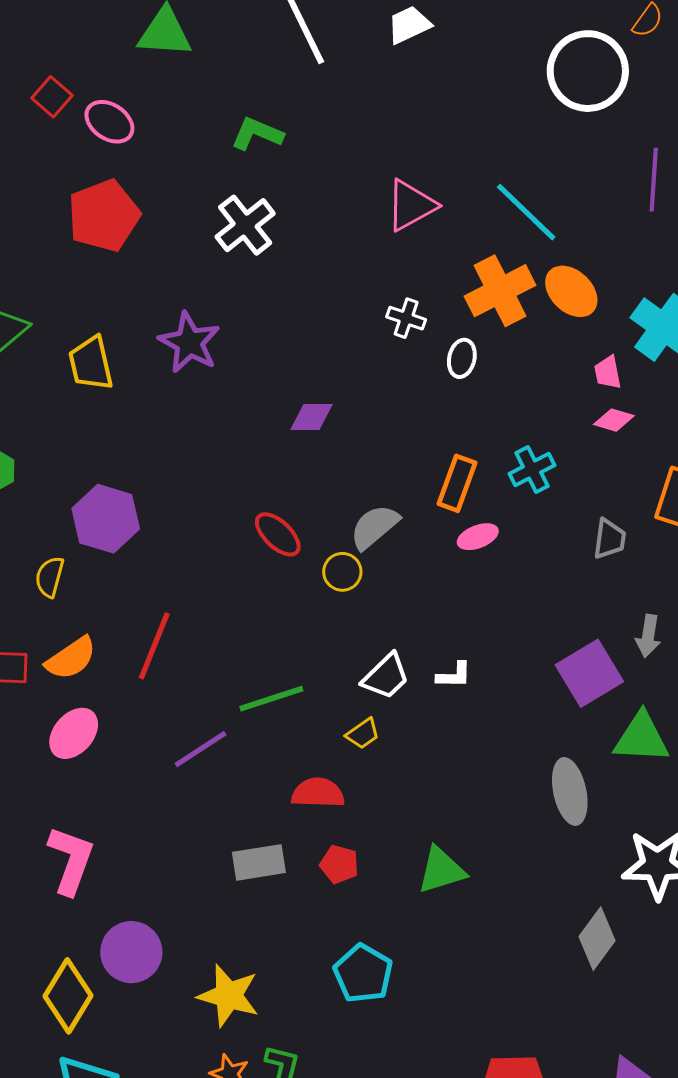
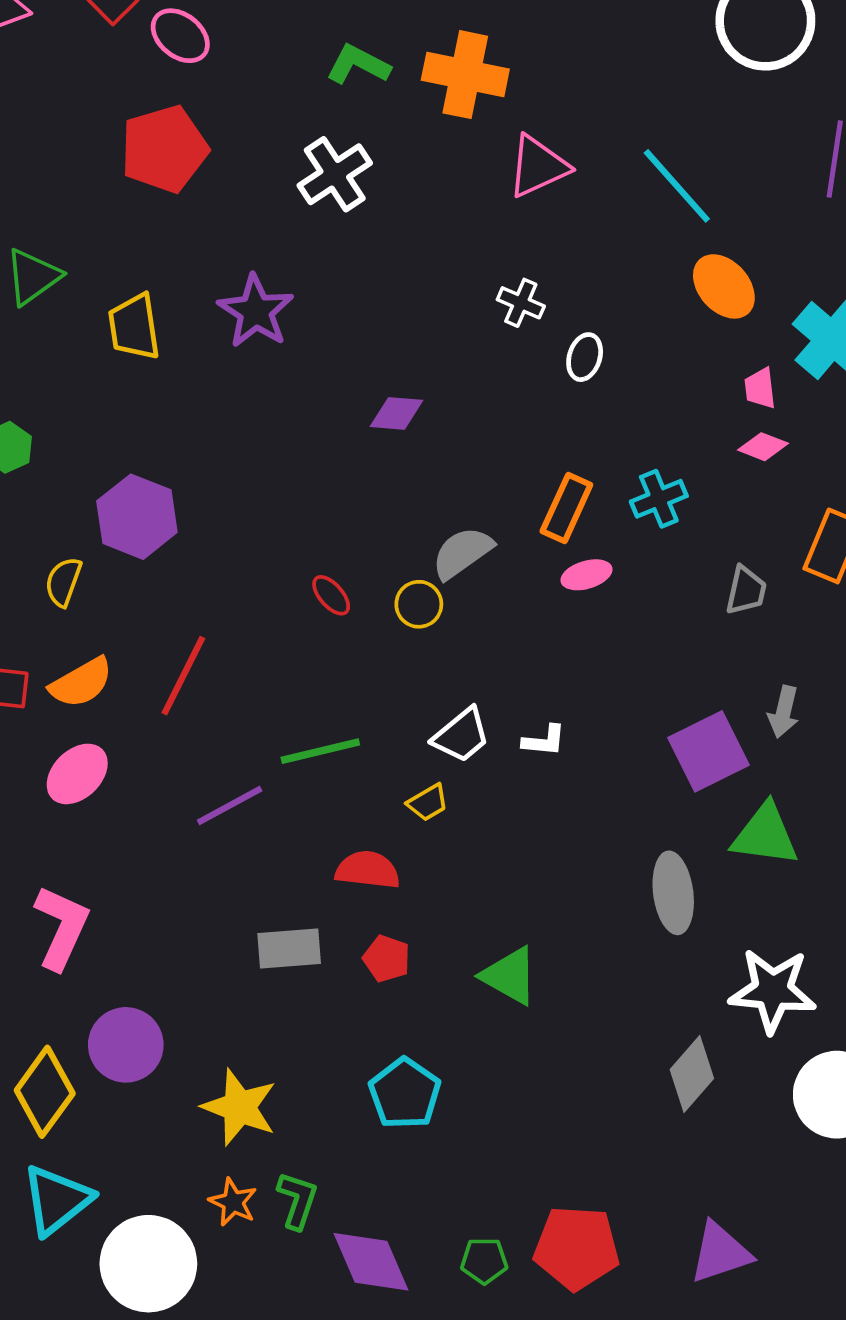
orange cross: (500, 291) -> (465, 75), moved, turned 34
red ellipse: (278, 534) -> (331, 595), moved, size x0.7
green triangle: (441, 870) -> (510, 976), turned 42

